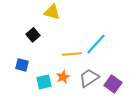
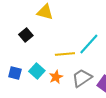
blue square: (22, 65) -> (15, 73), moved
cyan square: (44, 82) -> (37, 71), moved, turned -35

